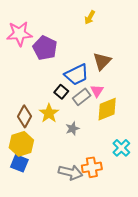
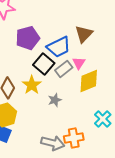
purple pentagon: (45, 48) -> (28, 38), moved, turned 30
black square: (61, 92) -> (44, 64), size x1.5

